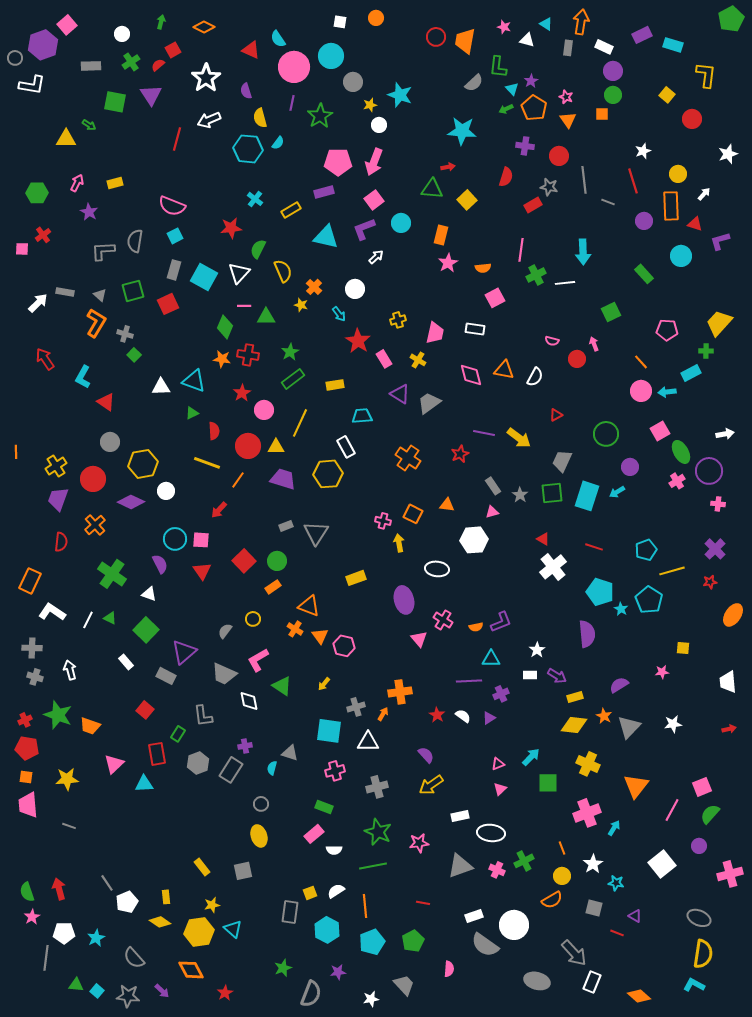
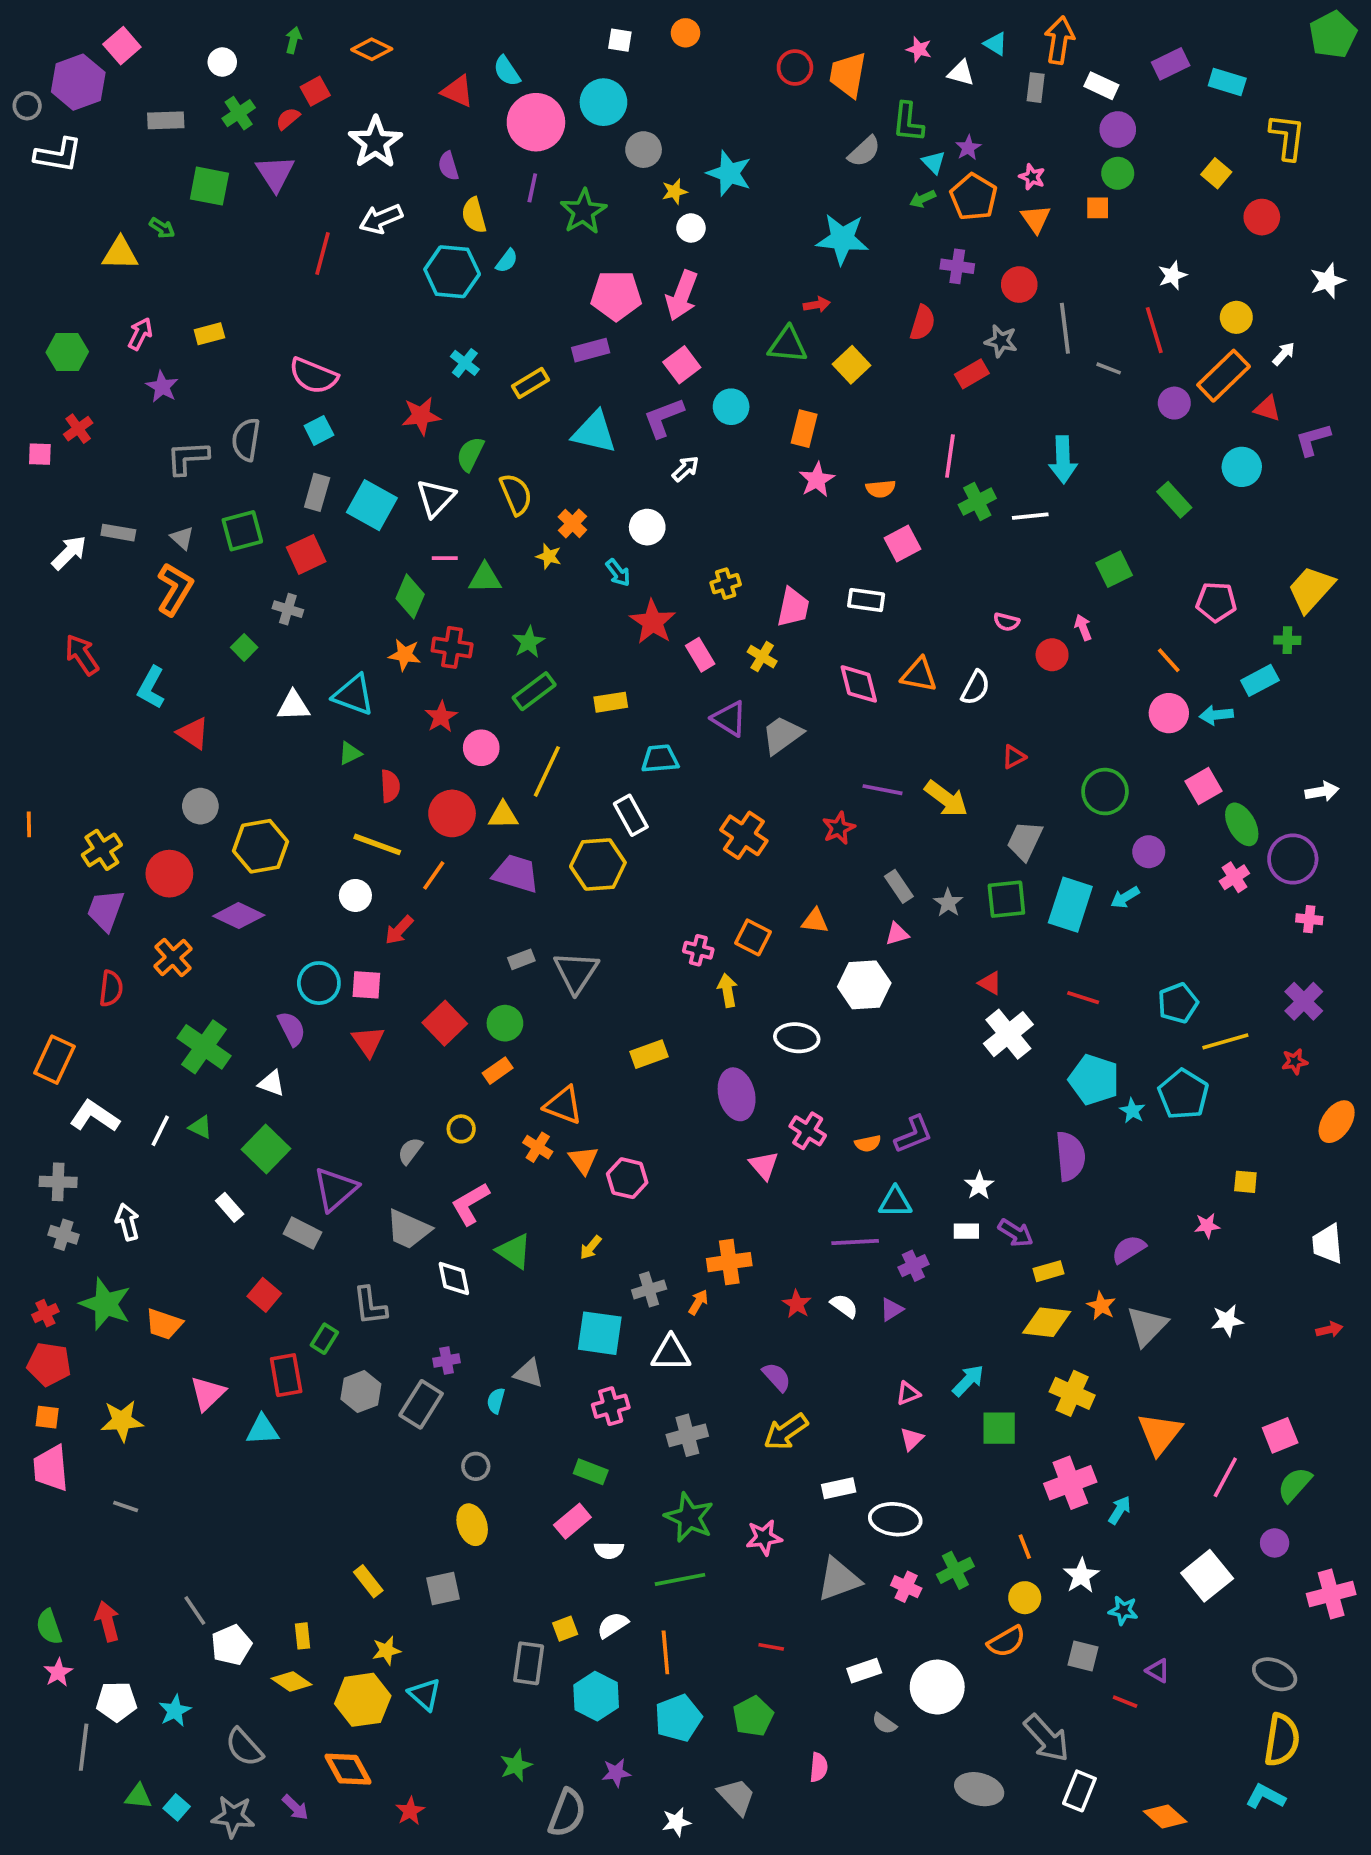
orange rectangle: (671, 206) -> (1224, 376), turned 48
gray cross: (125, 334) -> (288, 609), moved
white circle: (166, 491) -> (355, 895), moved
gray semicircle: (485, 945) -> (884, 1723), size x0.5

